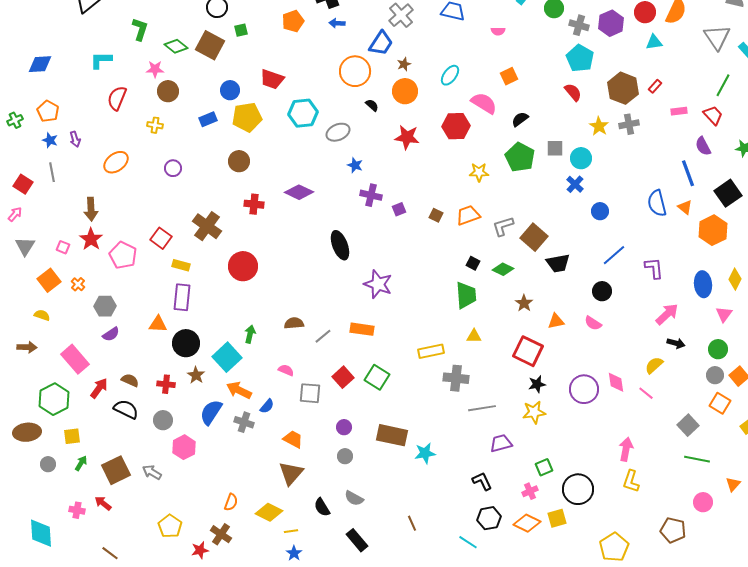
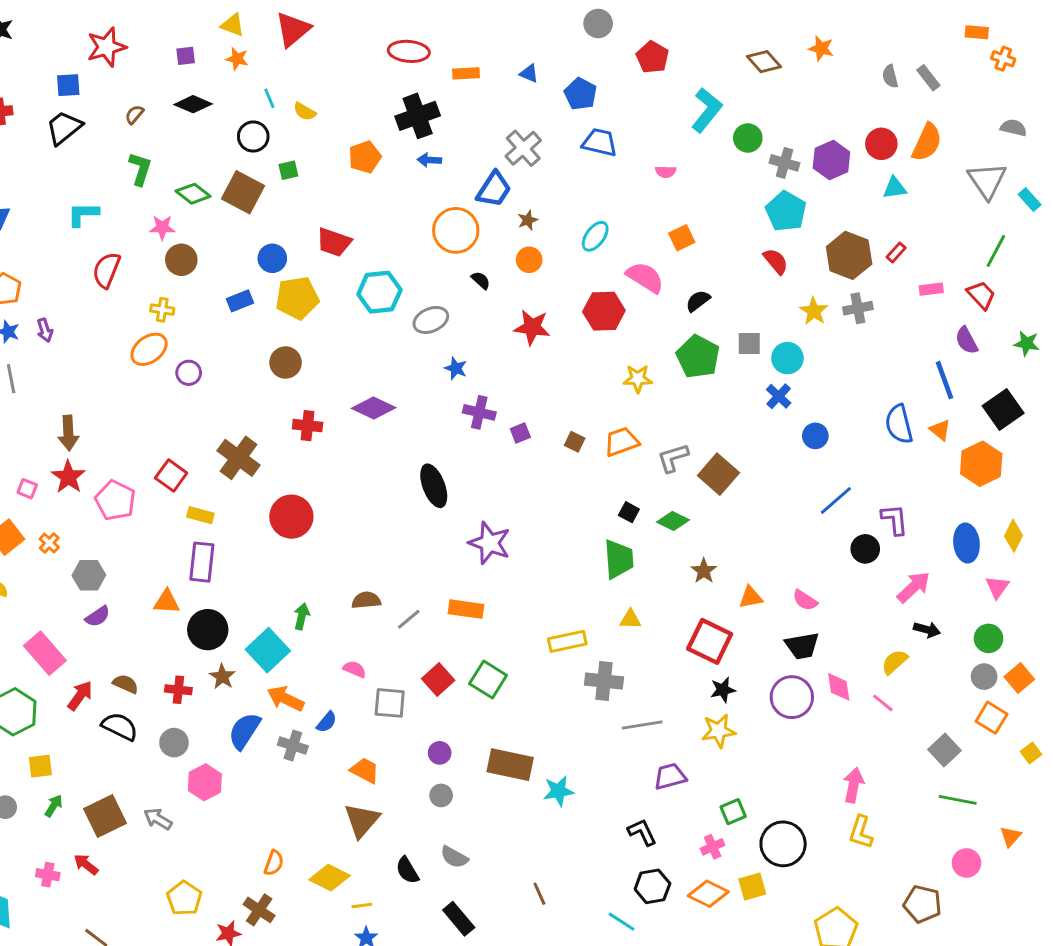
orange circle: (405, 91) -> (529, 260), size x0.7
orange ellipse: (116, 162) -> (149, 349), moved
black trapezoid: (558, 263) -> (802, 646), moved
black circle: (602, 291) -> (865, 549), moved

